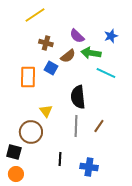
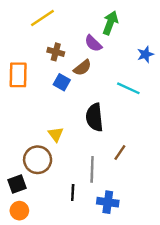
blue star: (111, 36) -> (145, 54), moved
green arrow: (91, 53) -> (110, 23), moved, turned 102
orange rectangle: (28, 77) -> (18, 75), moved
gray line: (76, 126) -> (92, 169), moved
black square: (14, 152) -> (17, 184), turned -35

